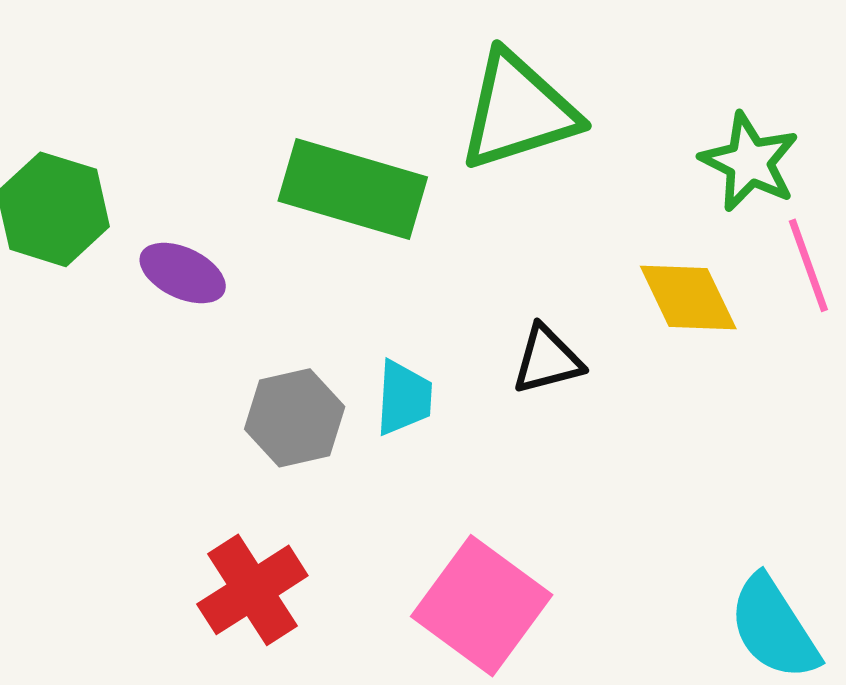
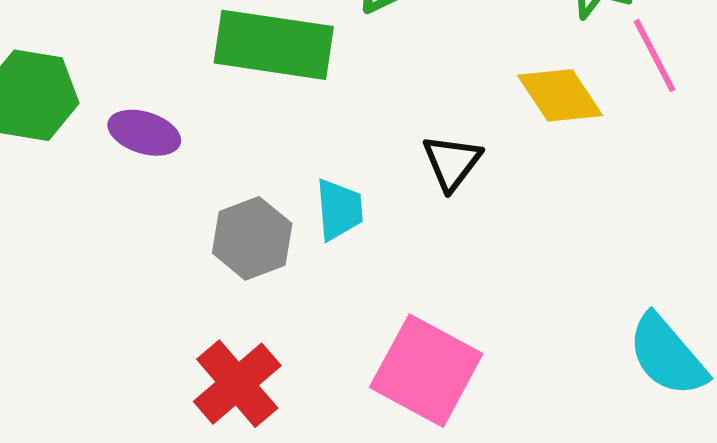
black triangle: (547, 360) -> (452, 162), turned -30

